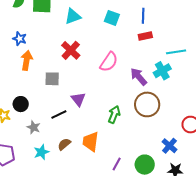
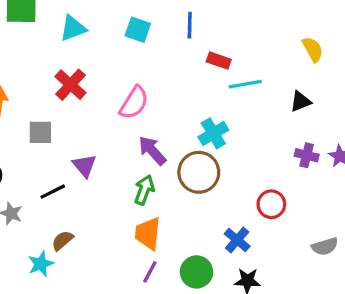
red rectangle: (145, 36) -> (219, 61), moved, turned 32
cyan cross: (162, 71) -> (213, 133), moved
purple arrow: (139, 77) -> (152, 151), moved
orange trapezoid: (91, 142) -> (148, 233), moved
cyan star: (41, 152) -> (41, 264), moved

